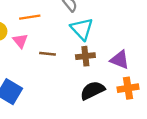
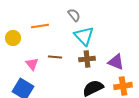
pink triangle: (20, 41) -> (32, 64), moved

